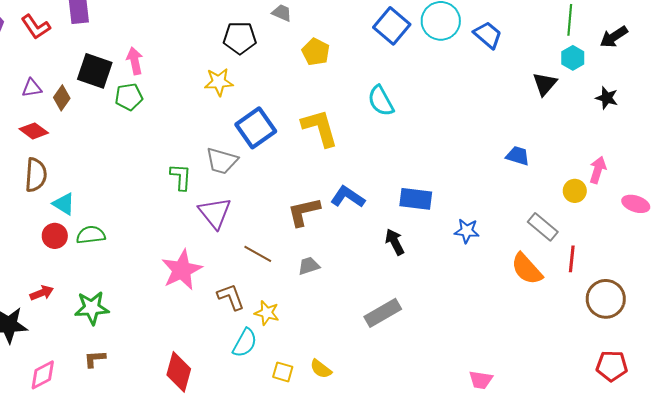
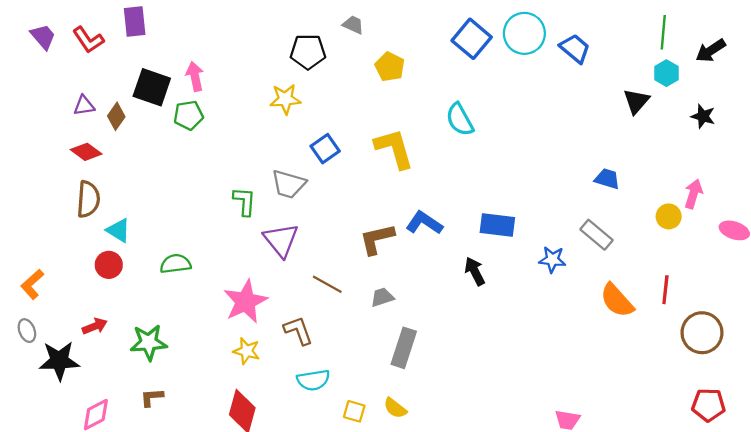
blue square: (256, 128) -> (325, 149), size x0.7
gray rectangle: (543, 227) -> (596, 235), moved
green semicircle: (91, 235) -> (176, 264), moved
yellow star: (267, 313) -> (247, 351), moved
gray rectangle: (383, 313) -> (404, 348), moved, turned -42
cyan semicircle: (245, 343) -> (313, 380), turned 52

